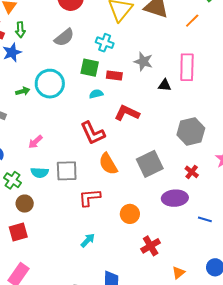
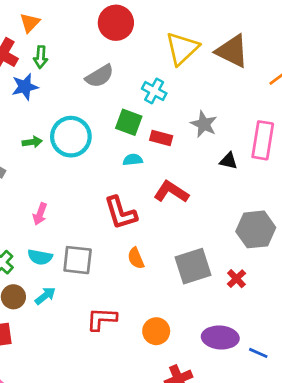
pink arrow: (35, 142) -> (40, 214), turned -35
orange semicircle: (108, 164) -> (136, 258), size x0.7
red cross: (192, 172) -> (236, 279), moved
red L-shape: (90, 197) -> (102, 319), moved
purple ellipse: (175, 198) -> (220, 337), moved
cyan arrow: (88, 240) -> (45, 296), moved

